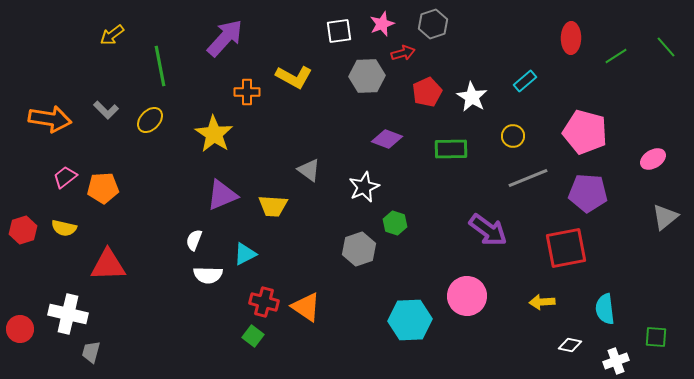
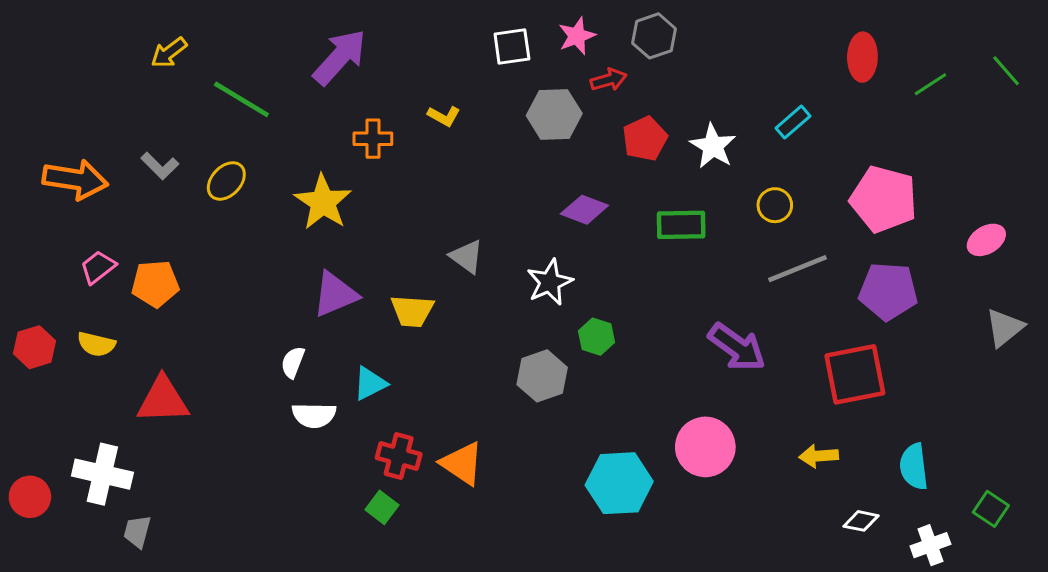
green line: (160, 66) -> (241, 99), turned -48
yellow L-shape: (294, 77) -> (444, 116), size x0.6
green square: (656, 337) -> (991, 509), turned 30

